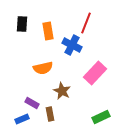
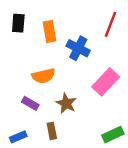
red line: (86, 23) -> (111, 24), moved
purple rectangle: (32, 103) -> (30, 103), moved

